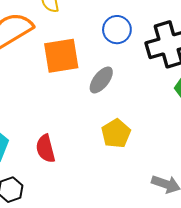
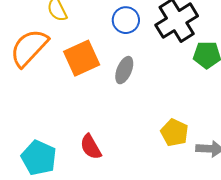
yellow pentagon: (116, 133) -> (174, 132), moved

